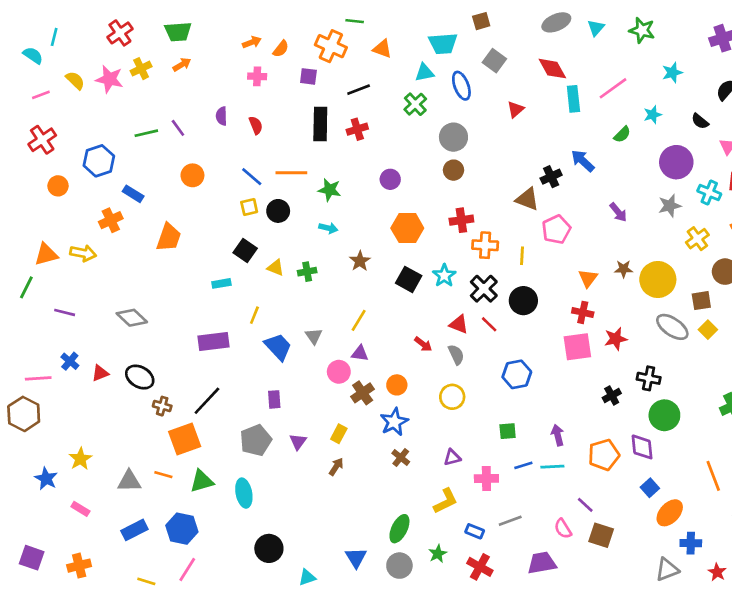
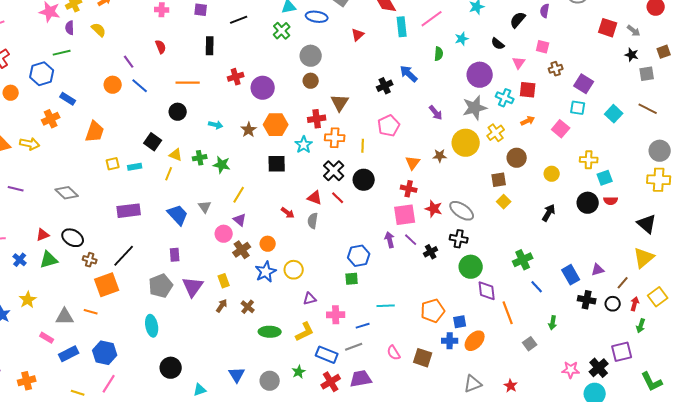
yellow semicircle: (75, 80) -> (99, 30), moved
blue ellipse: (461, 86) -> (317, 17), turned -60
purple semicircle: (221, 116) -> (70, 28), moved
black rectangle: (320, 124) -> (210, 46), size x0.7
purple line: (178, 128) -> (129, 62), moved
red cross: (357, 129) -> (236, 77), moved
green line: (146, 133) -> (62, 53), moved
green semicircle: (622, 134) -> (439, 54), turned -40
blue line: (252, 177) -> (140, 86), moved
purple circle: (390, 179) -> (263, 88), size x1.5
green star: (330, 190) -> (222, 165), moved
brown triangle: (527, 199) -> (340, 103), moved, turned 42
gray star: (670, 206) -> (475, 108), size x1.4
yellow square: (249, 207) -> (113, 164), moved
brown star: (360, 261) -> (249, 130), moved
cyan star: (444, 276) -> (304, 145), moved
black square: (409, 279) -> (277, 164), turned -30
yellow circle: (658, 279) -> (466, 143), moved
yellow line: (254, 315) -> (169, 174), moved
gray ellipse: (672, 327) -> (462, 211), moved
red star: (616, 339) -> (434, 209), turned 30
purple triangle: (360, 353) -> (240, 220), turned 32
gray semicircle: (456, 355) -> (313, 221), turned -147
blue cross: (70, 361) -> (20, 260), moved
blue hexagon: (517, 374) -> (359, 256), moved
yellow circle: (452, 397) -> (294, 270), moved
yellow rectangle: (339, 434) -> (224, 281), turned -48
purple arrow: (558, 435) -> (390, 240), moved
purple triangle: (298, 442) -> (193, 287), size x1.6
purple diamond: (642, 447) -> (487, 291), moved
orange pentagon: (604, 455) -> (433, 311), moved
brown cross: (401, 457) -> (248, 307), moved
blue line: (523, 465) -> (363, 326), moved
green triangle: (202, 481) -> (49, 260), moved
blue square: (650, 488) -> (460, 322), turned 32
purple line: (585, 505) -> (411, 240), moved
pink rectangle: (80, 509) -> (47, 338), moved
green ellipse: (399, 529) -> (270, 332), moved, turned 65
blue rectangle: (475, 531) -> (327, 355), size x1.5
blue cross: (691, 543) -> (450, 341), moved
purple trapezoid: (542, 563) -> (361, 379), moved
red cross: (480, 567) -> (331, 382), turned 30

